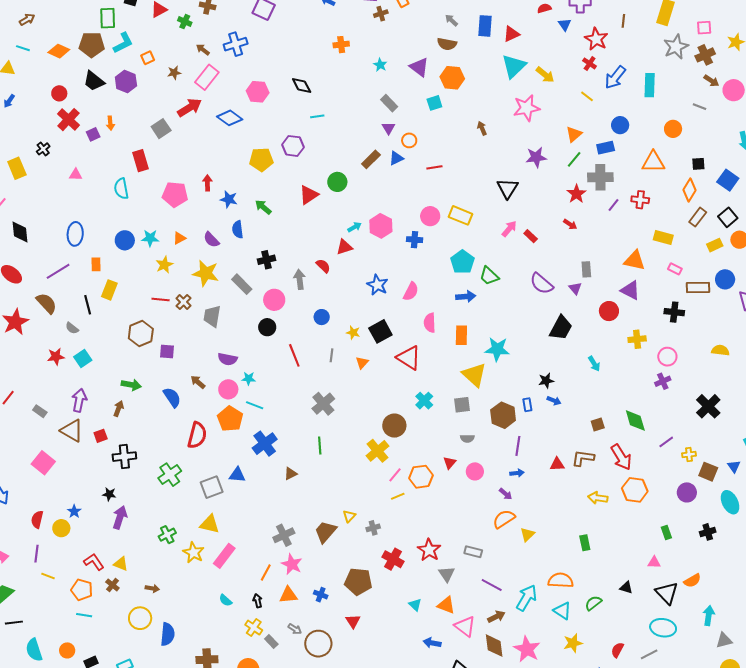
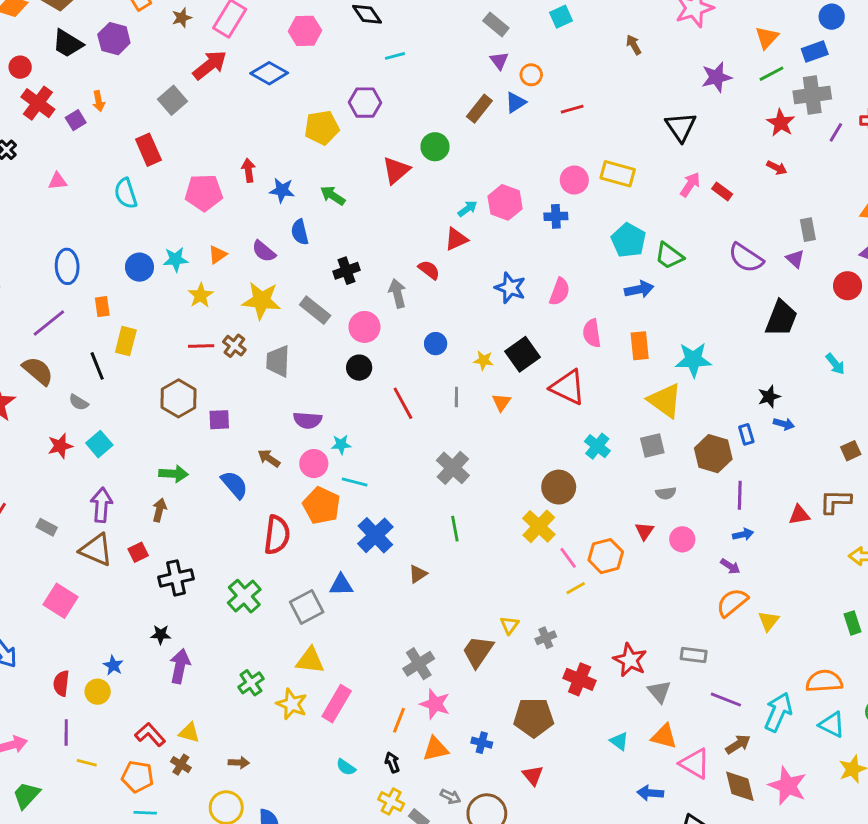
green line: (574, 159) -> (771, 74), turned 30
pink line: (395, 475) -> (568, 558), turned -70

